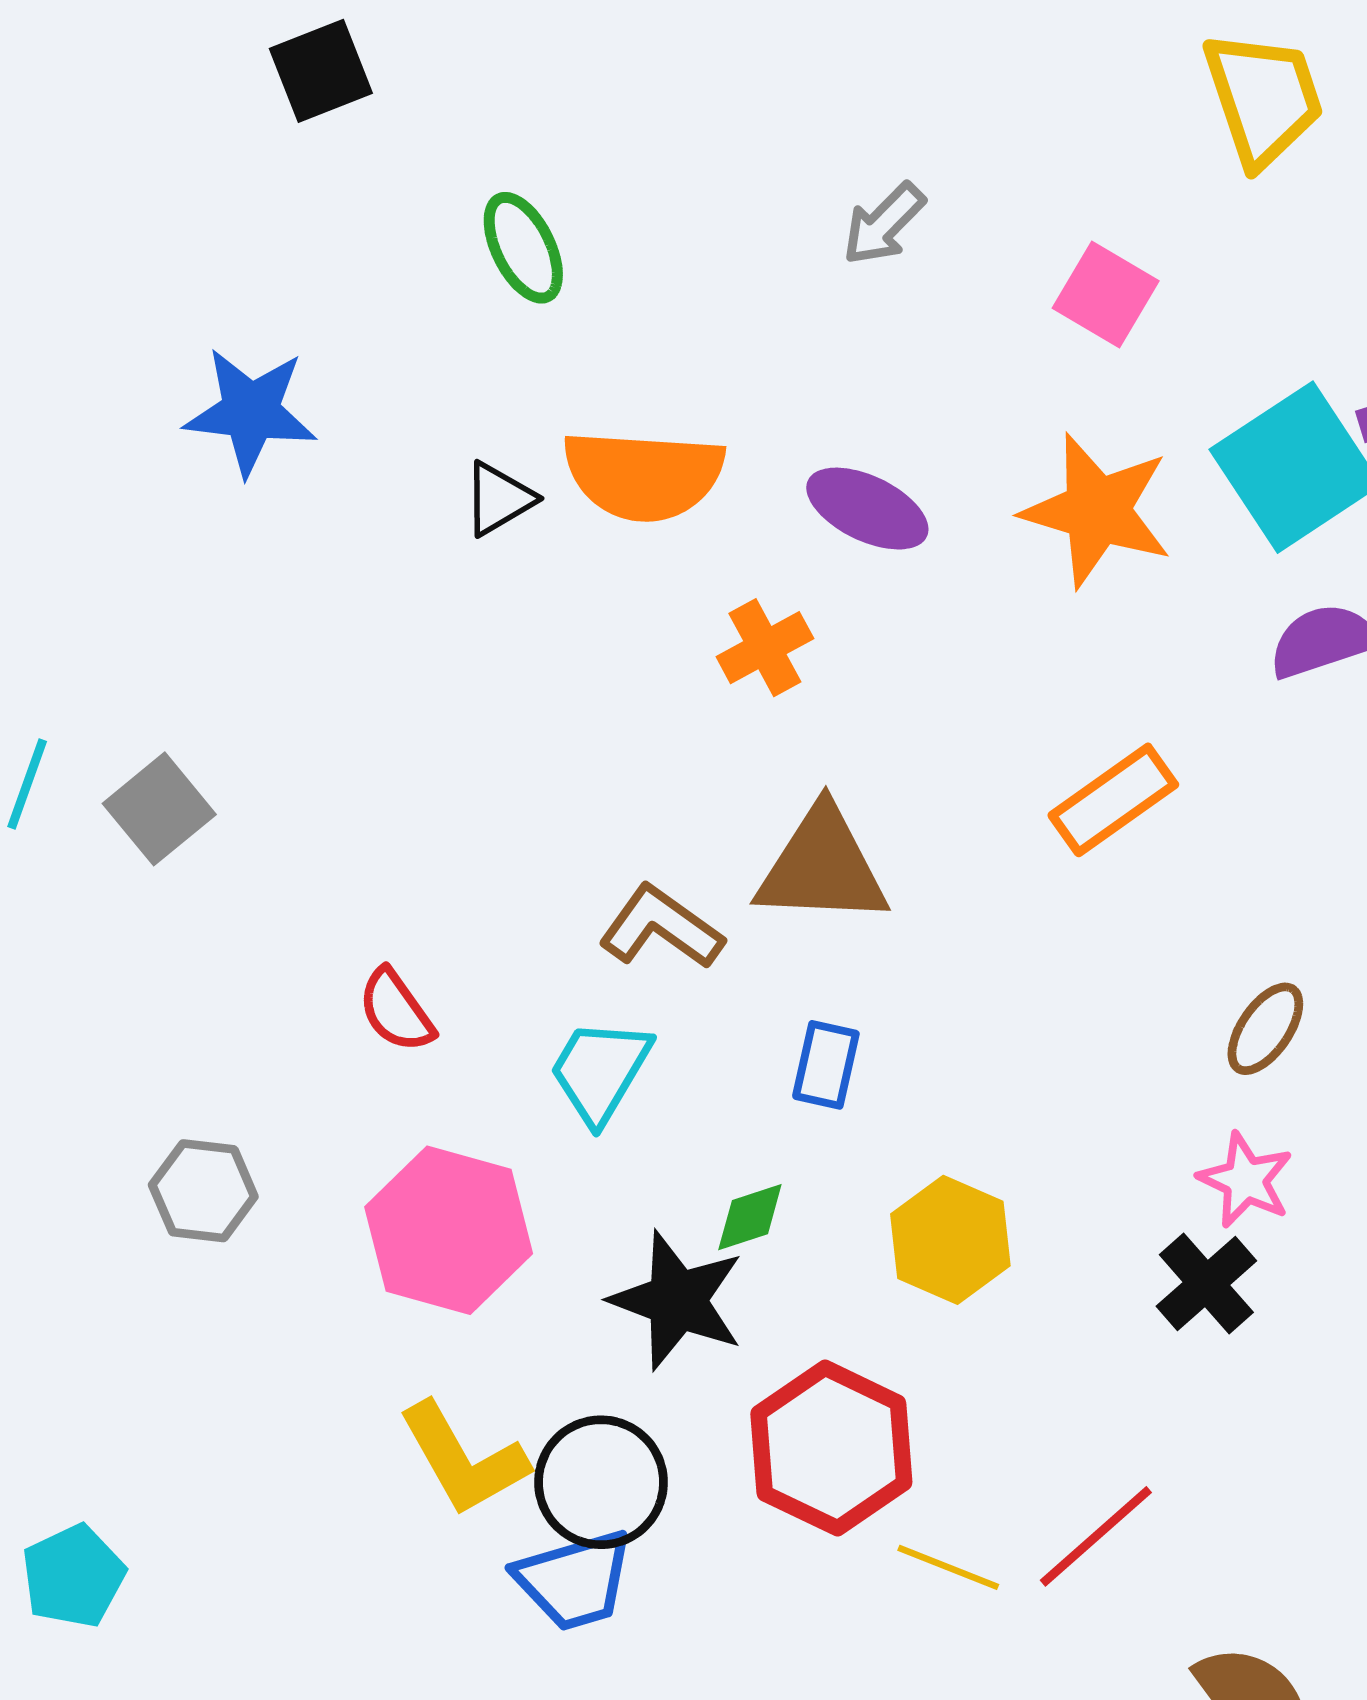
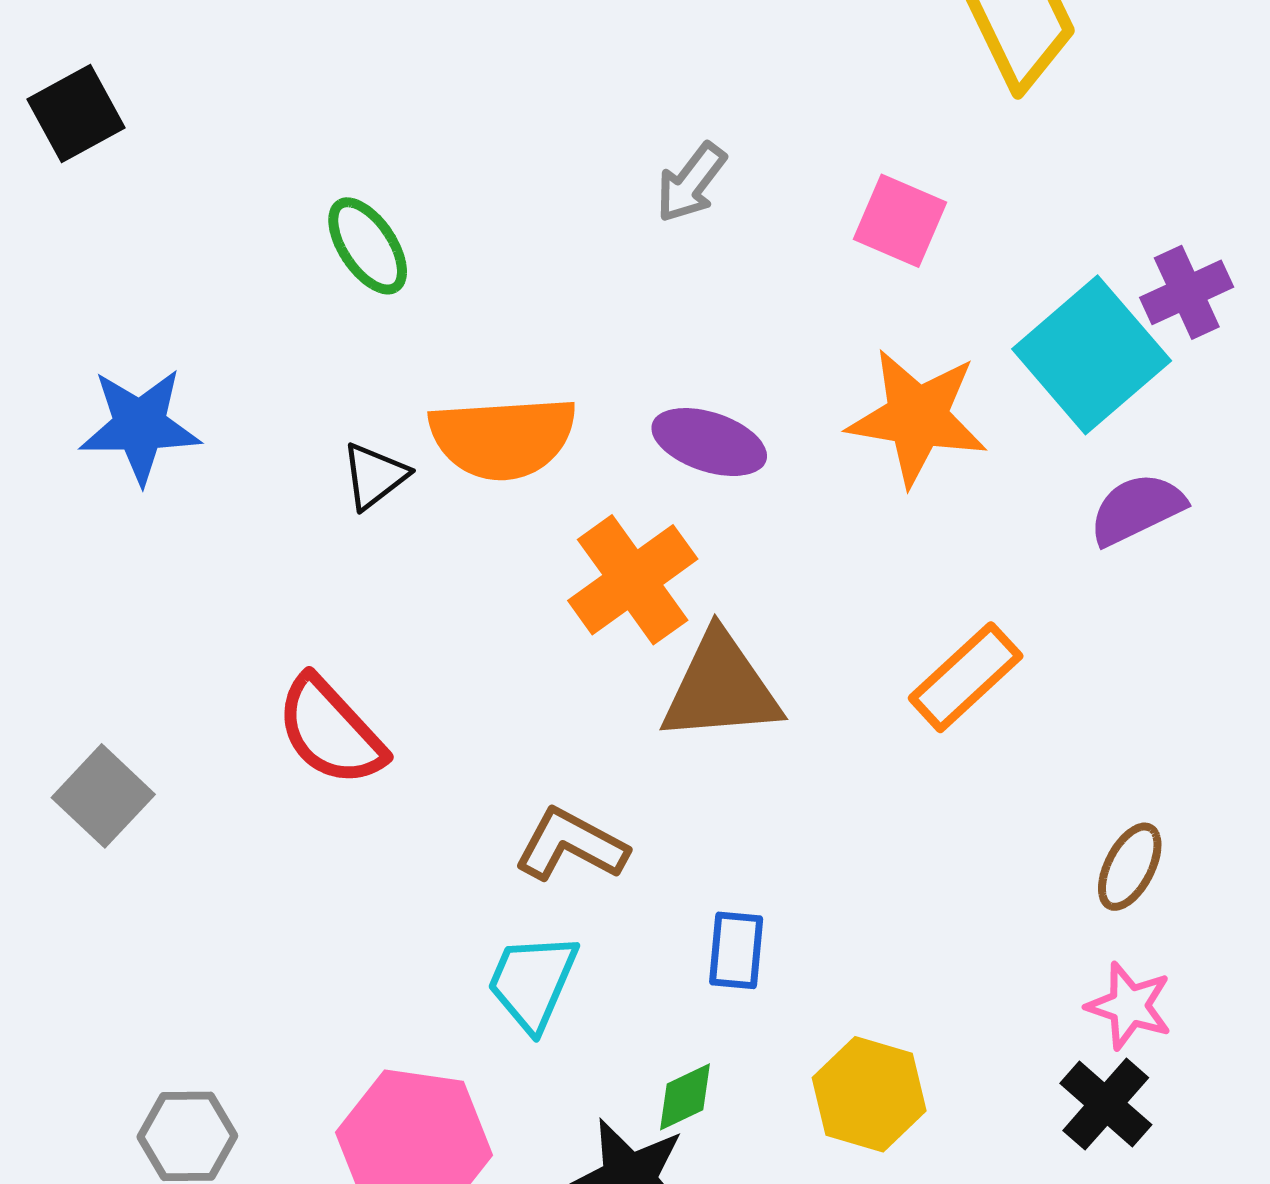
black square: (321, 71) -> (76, 113), moved
orange cross: (765, 648) -> (633, 580), size x1.5
brown triangle: (822, 867) -> (721, 688), moved
red semicircle: (396, 1011) -> (330, 731), moved, size x1.5

